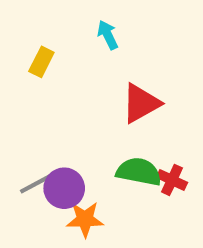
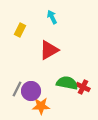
red triangle: (141, 103) -> (49, 50), moved
gray line: (35, 184) -> (17, 89), turned -35

